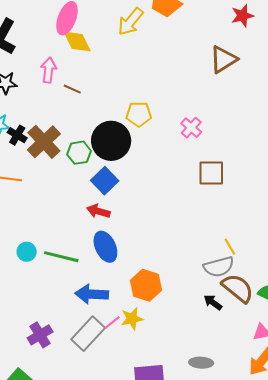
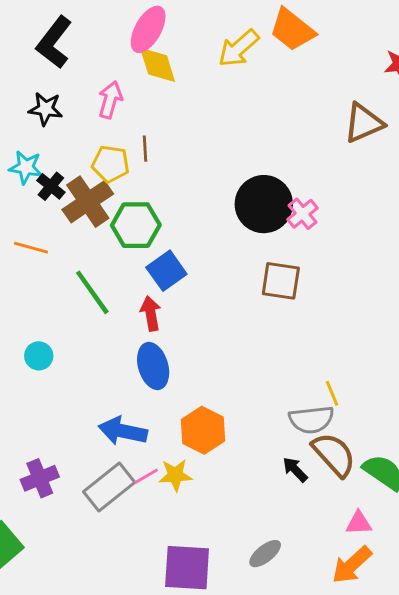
brown line: (72, 89) -> (145, 149), moved, turned 54
yellow pentagon: (139, 114) -> (111, 164), moved
black circle: (111, 141) -> (264, 204), moved
green hexagon: (79, 153) -> (136, 225), size x1.4
brown square: (211, 173) -> (281, 281), moved
red arrow: (98, 211) -> (151, 313), turned 55
green line: (61, 257) -> (92, 292), moved, turned 32
gray ellipse: (201, 363) -> (265, 554), turned -50

